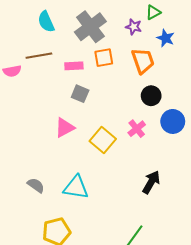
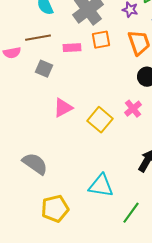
gray square: (80, 94) -> (44, 69), moved
gray semicircle: (36, 185) -> (35, 164), size x1.5
cyan triangle: (76, 187) -> (101, 186), moved

